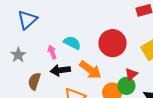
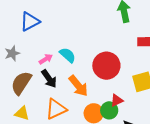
pink arrow: (52, 52) -> (46, 59), turned 64
black arrow: (60, 70) -> (49, 79), turned -132
brown semicircle: (34, 81) -> (21, 83), size x1.4

